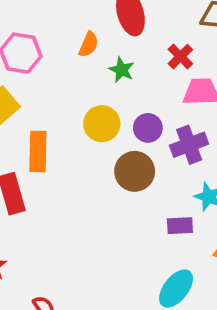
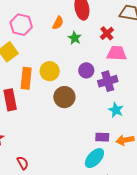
yellow circle: (102, 124) -> (50, 71), moved
brown circle: (135, 171) -> (64, 97), moved
purple rectangle: (180, 226) -> (102, 137), moved

